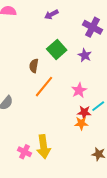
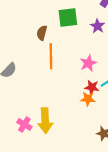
green square: (57, 50) -> (68, 17), turned 30
orange line: (44, 87) -> (51, 56), turned -45

